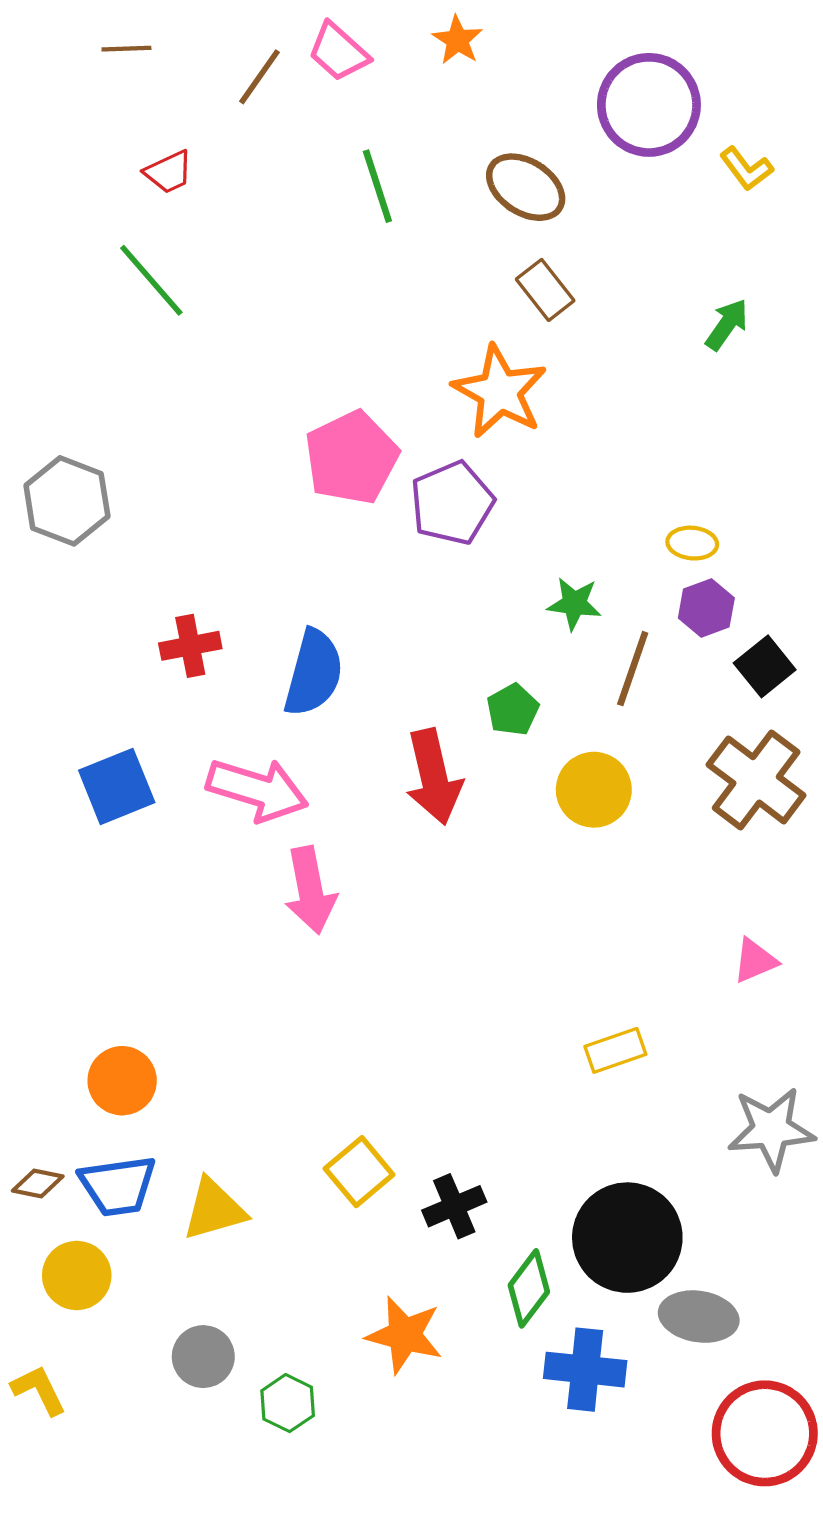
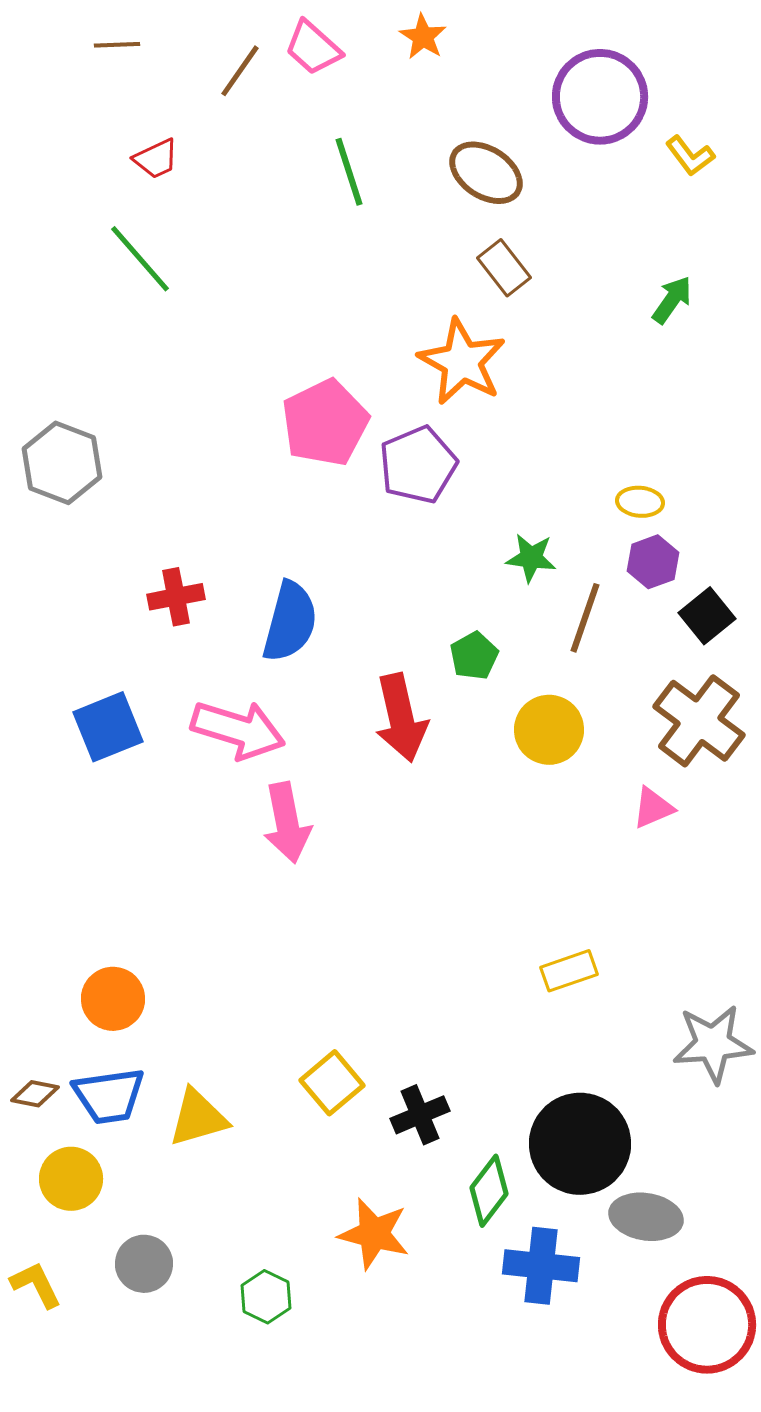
pink triangle: (755, 961) -> (653, 808), moved
gray circle: (203, 1357) -> (144, 1264), moved

